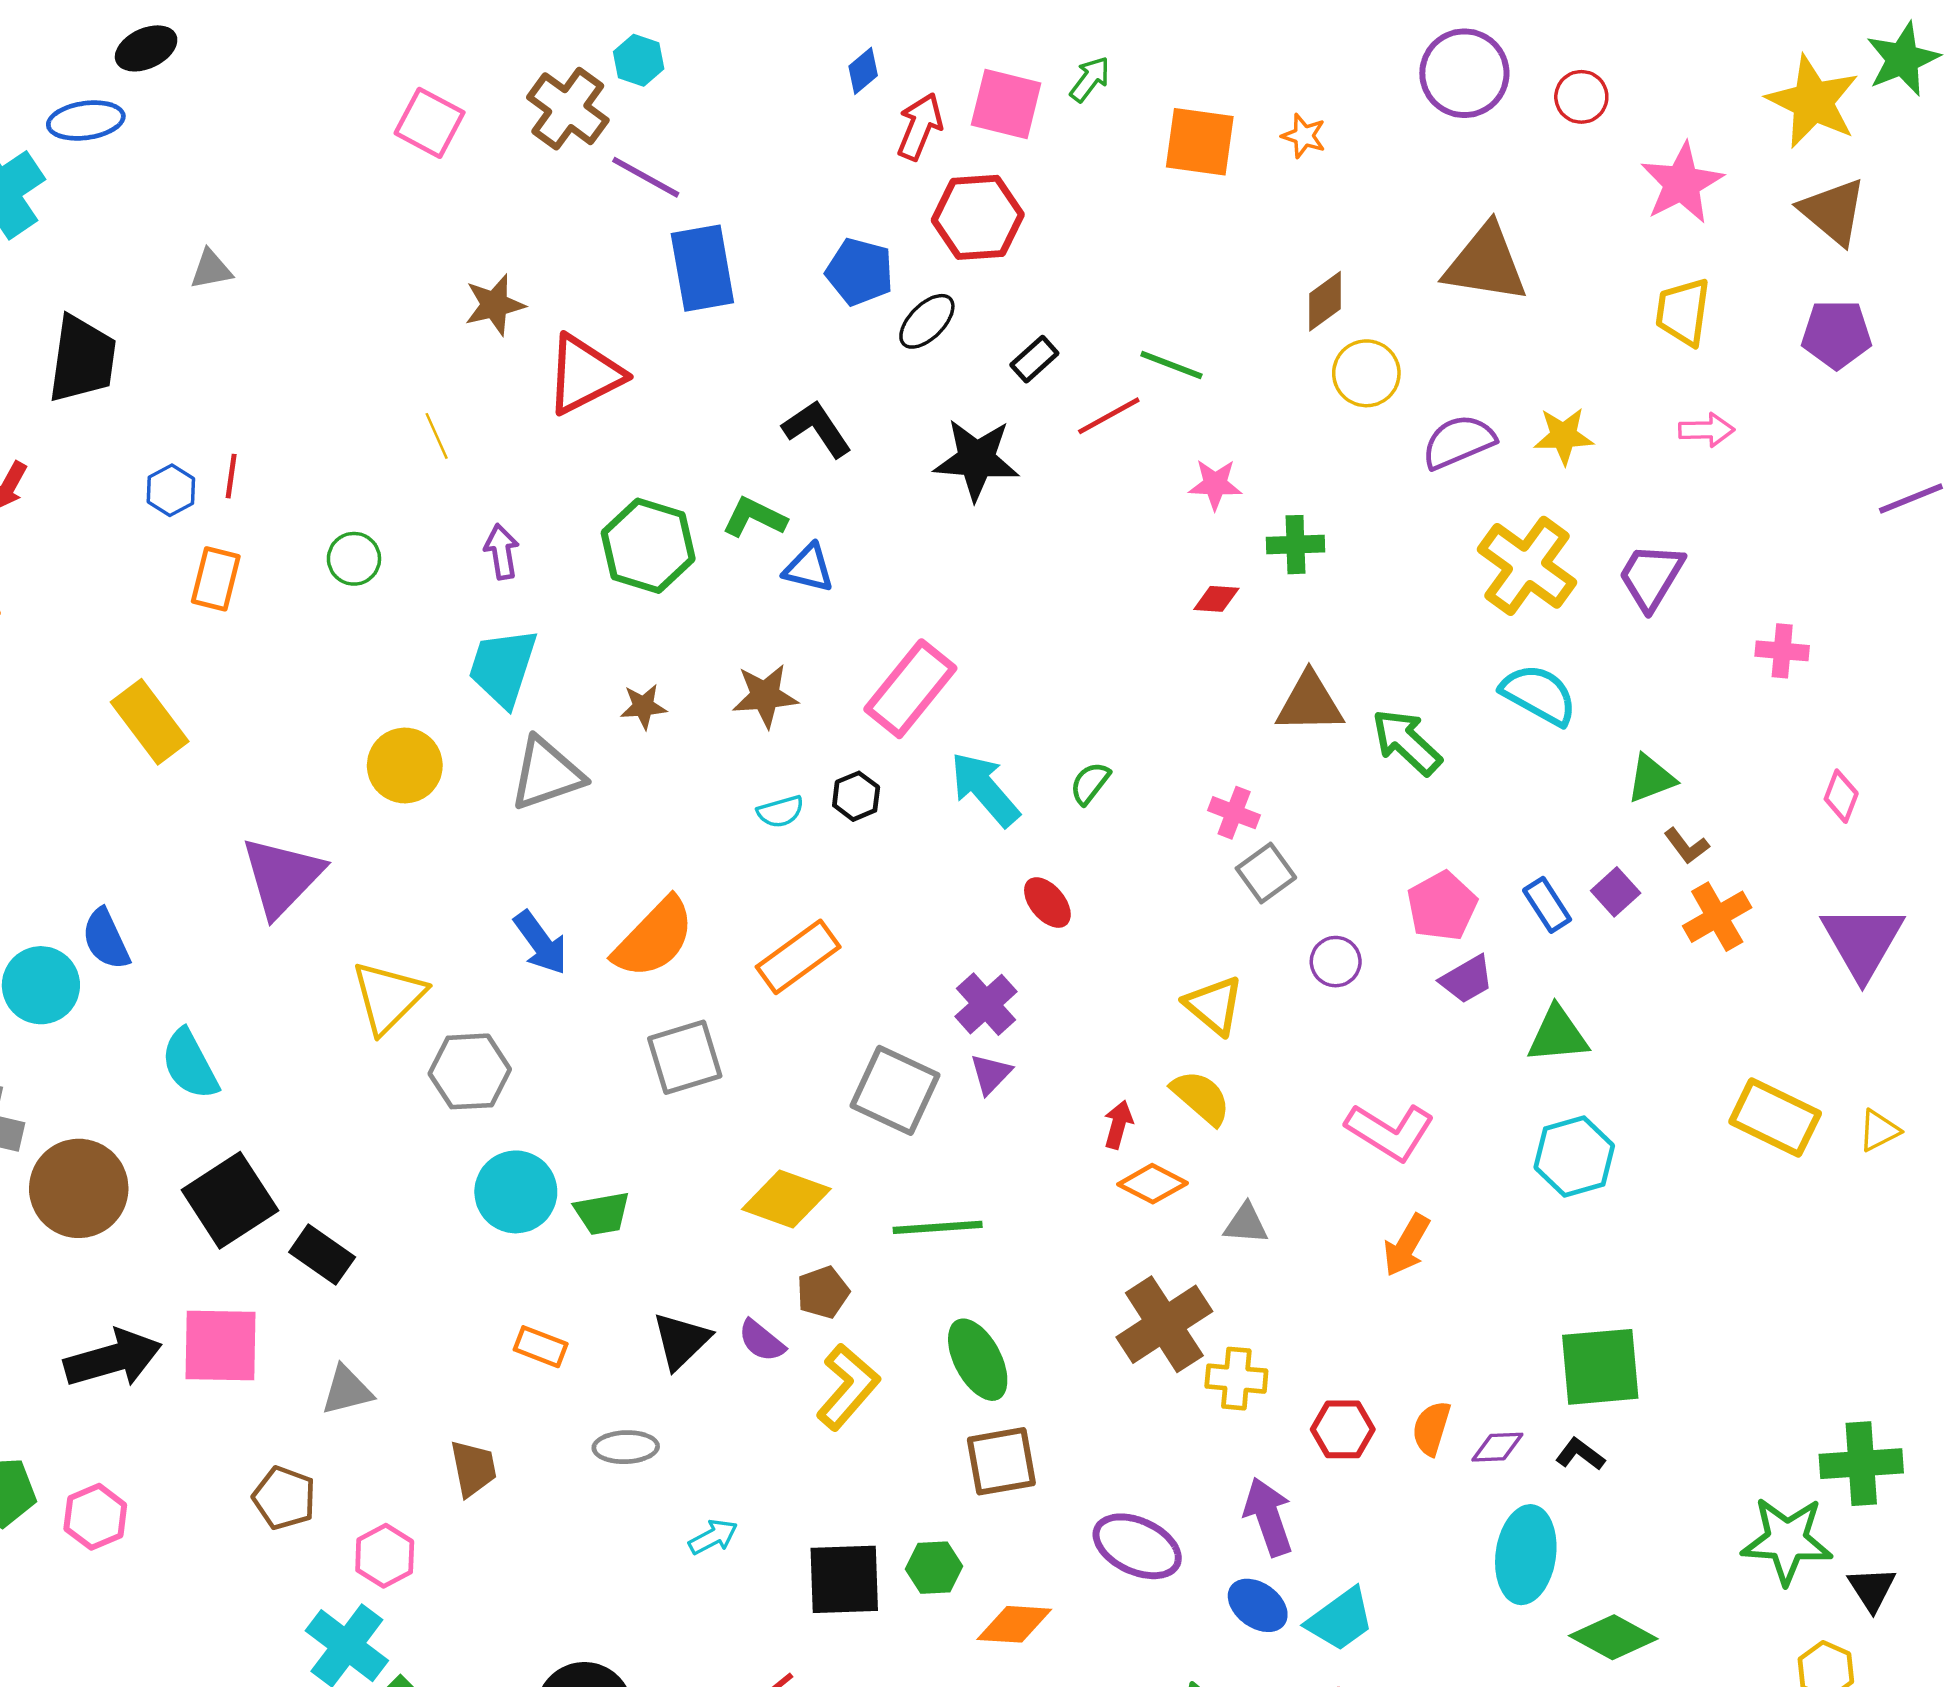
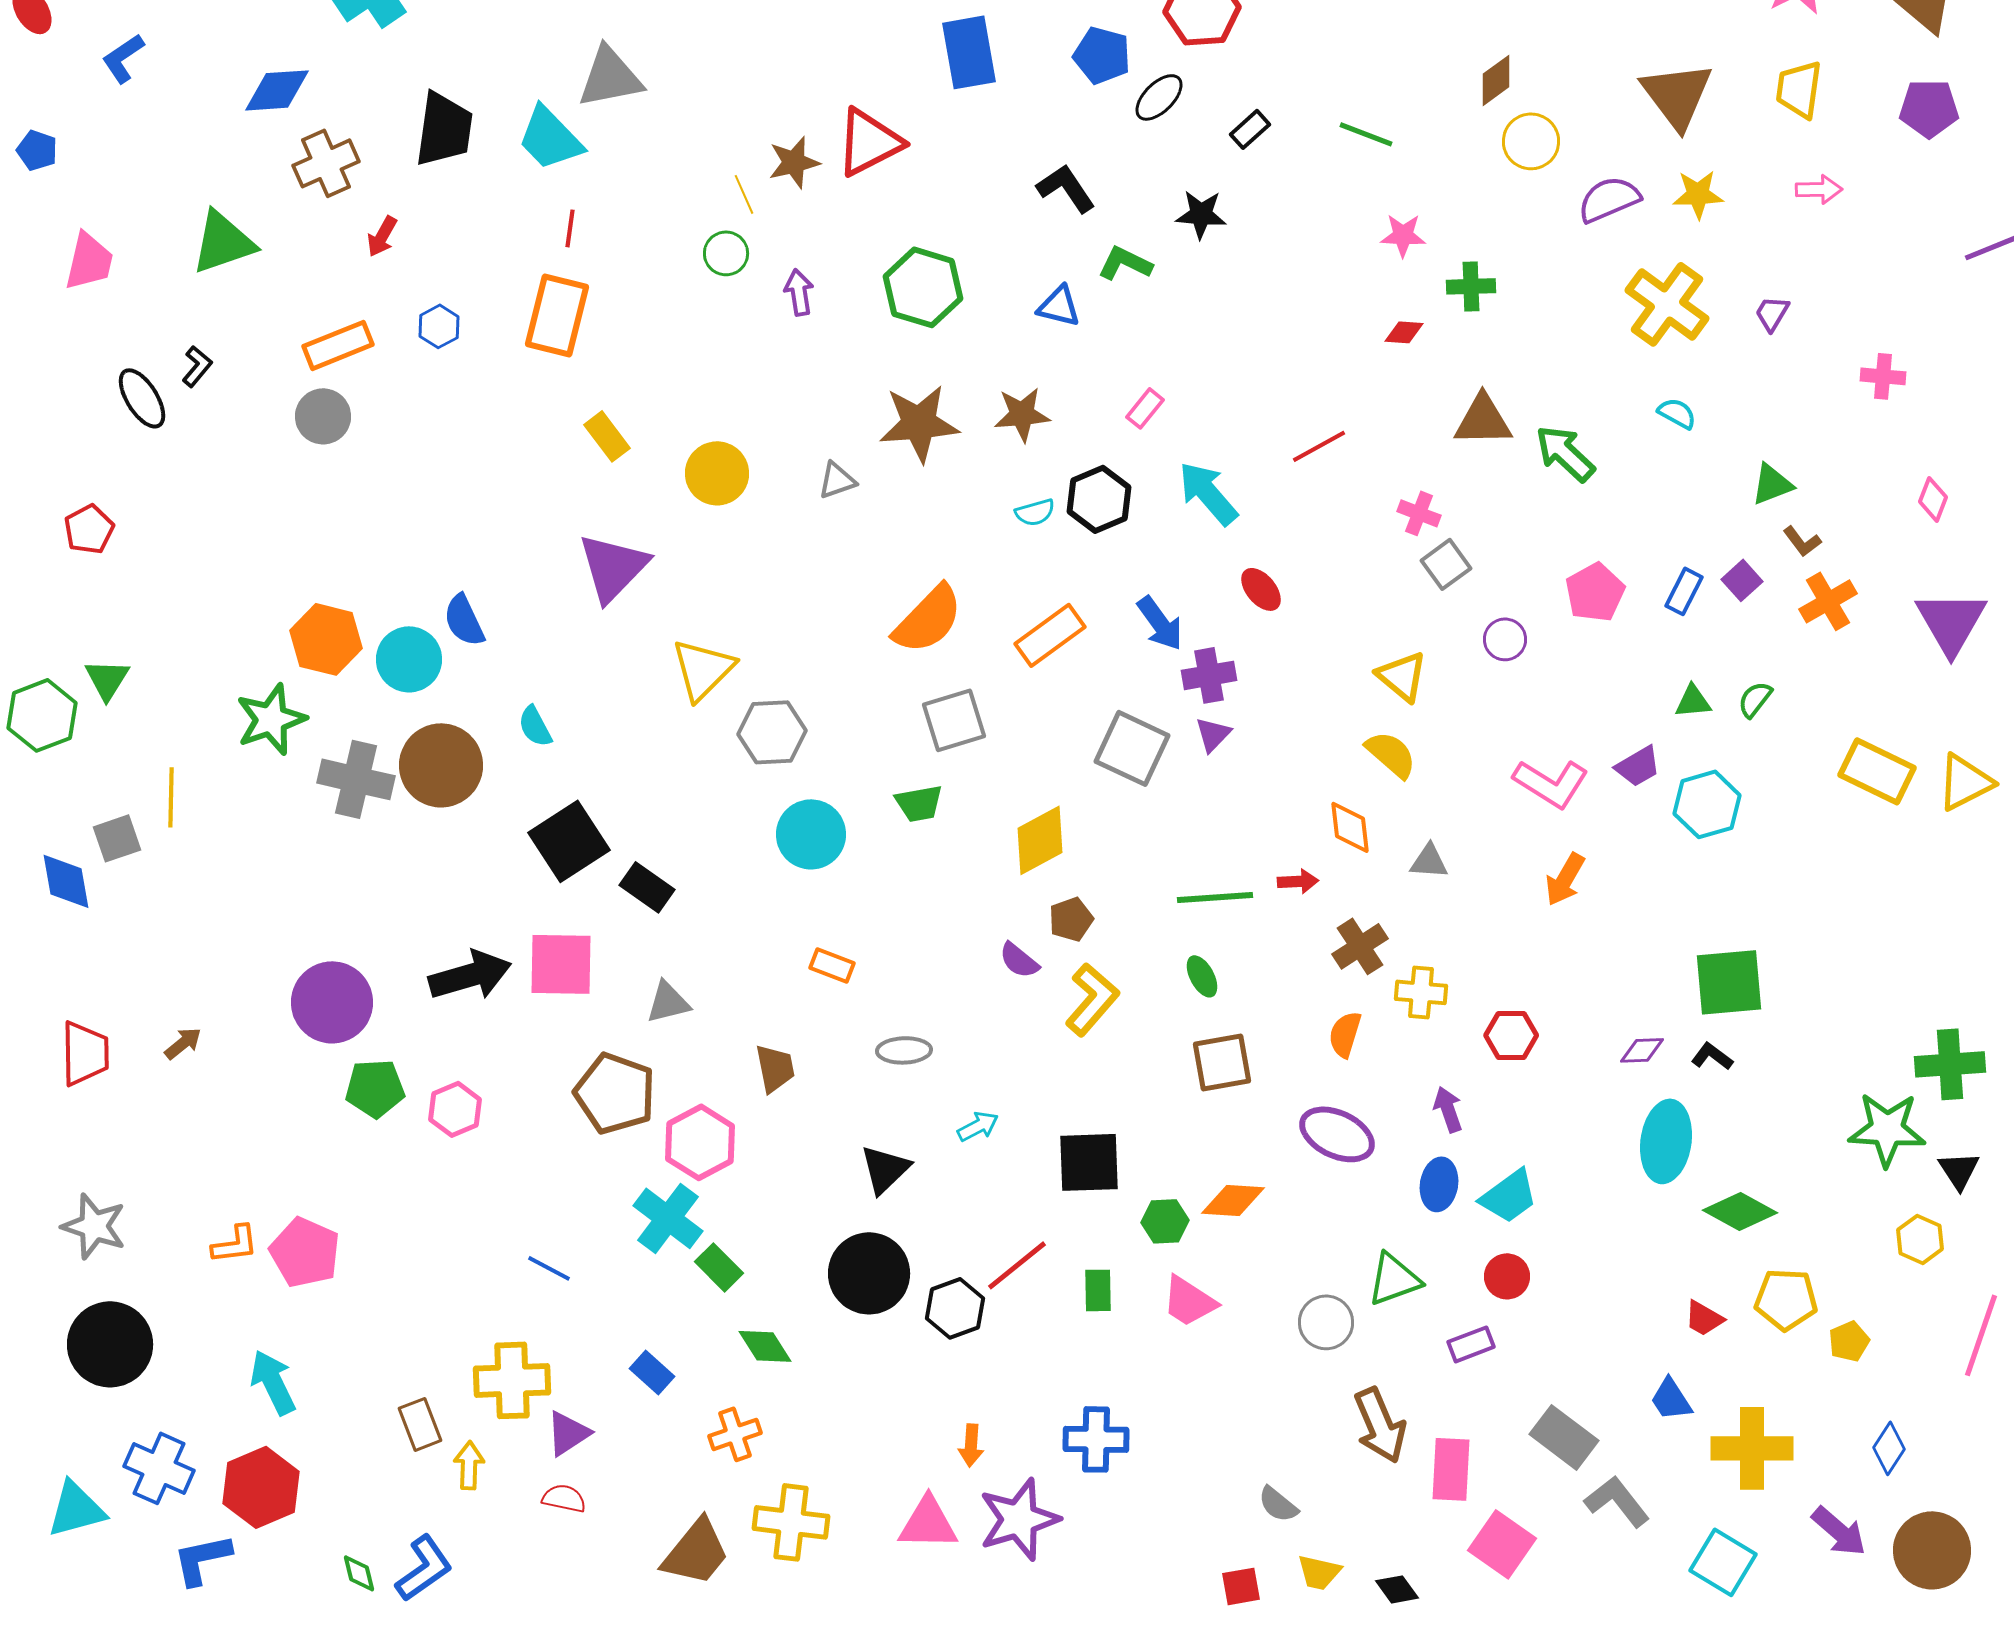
brown triangle: (1486, 263) -> (1677, 95), moved, turned 44
gray triangle: (211, 269) -> (610, 77), moved, size x1.8
brown star: (495, 305) -> (794, 162), moved
red line: (1109, 416) -> (1319, 446), moved
black star: (977, 460) -> (1201, 214), size x0.7
blue hexagon: (171, 490) -> (439, 326), moved
green L-shape: (754, 517) -> (1125, 263), moved
green circle: (354, 559) -> (726, 253), moved
purple trapezoid: (1651, 576) -> (1772, 313), size x0.6
orange rectangle: (216, 579) -> (557, 315), size x1.5
cyan trapezoid: (503, 667) -> (550, 138), moved, turned -62
pink rectangle: (910, 689) -> (1145, 408), size x0.5
cyan semicircle: (1539, 695) -> (1677, 413), size x0.6
brown star: (643, 706) -> (919, 423), size x2.0
yellow rectangle: (150, 722) -> (607, 436), moved, size x0.7
gray triangle: (547, 774) -> (837, 480), size x0.6
green semicircle: (1090, 783) -> (1755, 699), moved
black hexagon: (856, 796) -> (1099, 499), size x1.6
blue rectangle: (1547, 905) -> (1684, 591), turned 60
blue arrow: (541, 943) -> (1160, 623), moved
purple trapezoid: (1467, 979) -> (1638, 766), moved
purple cross: (986, 1004) -> (1209, 675), turned 32
green triangle: (1558, 1035) -> (1693, 701), size x0.7
cyan semicircle: (190, 1064) -> (535, 726), size x0.7
red arrow: (1118, 1125) -> (1298, 881), moved, turned 72
yellow triangle: (1879, 1131) -> (1965, 782), size x1.6
orange diamond: (1153, 1184) -> (1350, 827), turned 56
brown circle: (79, 1188) -> (441, 765), moved
yellow diamond: (786, 1199) -> (1040, 840), turned -48
green trapezoid: (602, 1213) -> (919, 803), moved
green line: (938, 1227) -> (1215, 897), moved
brown cross: (1164, 1324) -> (1360, 946), size x0.7
black triangle: (681, 1341) -> (885, 1169), moved
green ellipse: (978, 1360) -> (1202, 976), size x0.6
orange semicircle: (1431, 1428) -> (1345, 1034), moved
brown pentagon: (284, 1498) -> (615, 1093), size x1.5
purple arrow: (1268, 1517) -> (1448, 1109), size x0.7
pink hexagon: (385, 1556) -> (700, 1142), size x1.4
green hexagon: (934, 1568) -> (1165, 1221), moved
blue ellipse: (1258, 1605) -> (1439, 1184), turned 63

